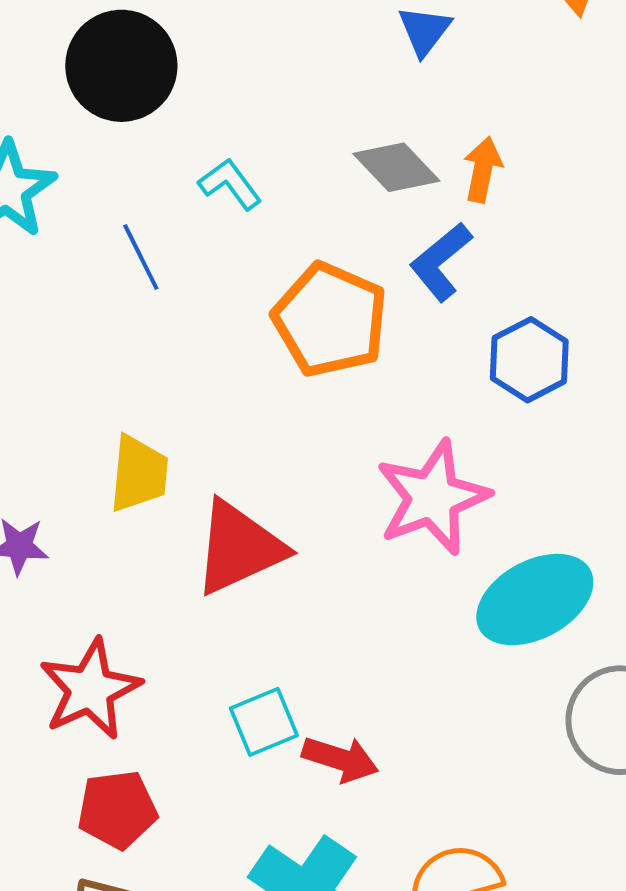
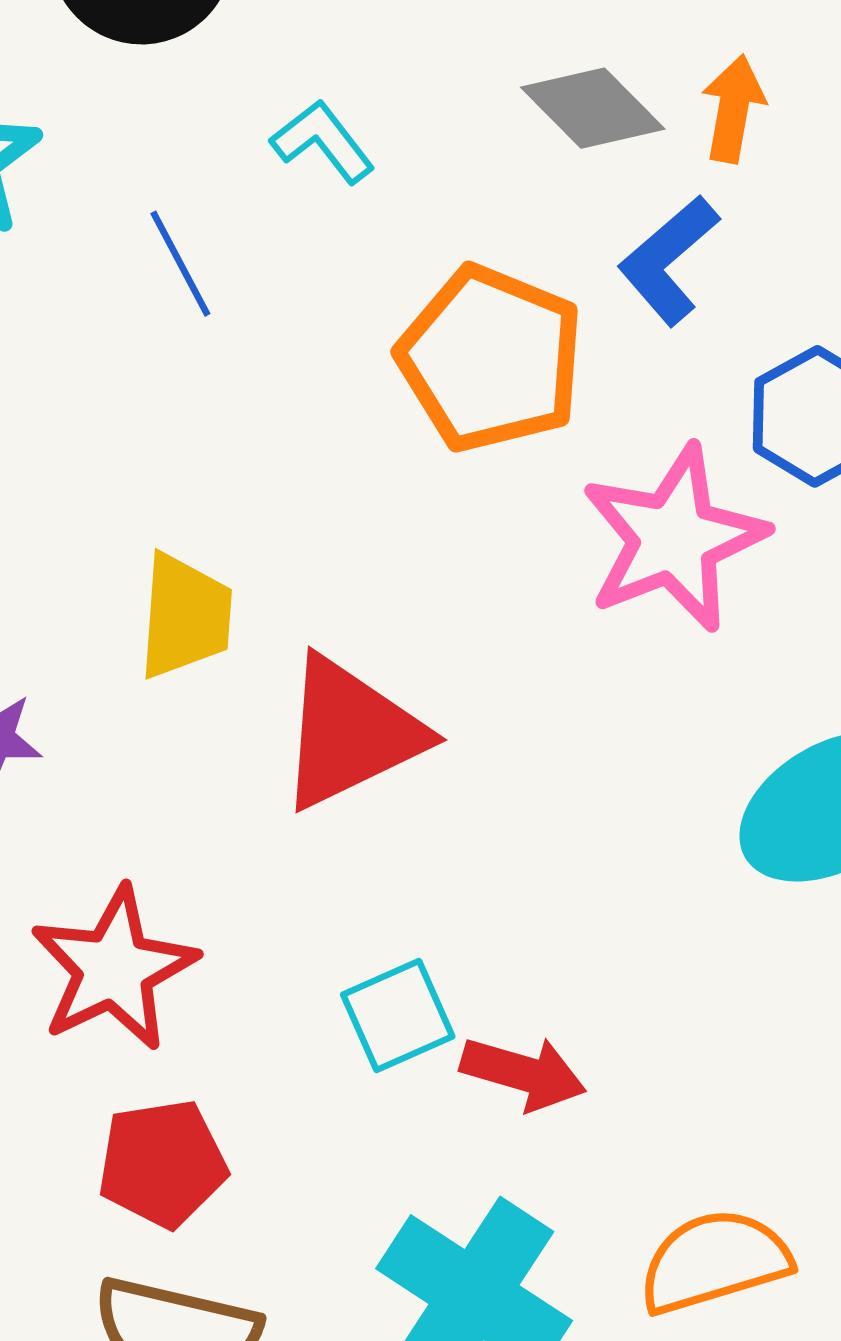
pink star: (433, 498) -> (674, 538), moved

